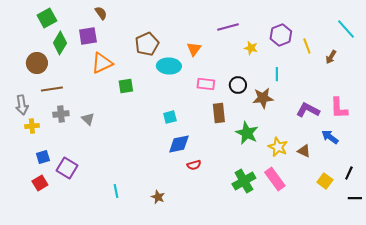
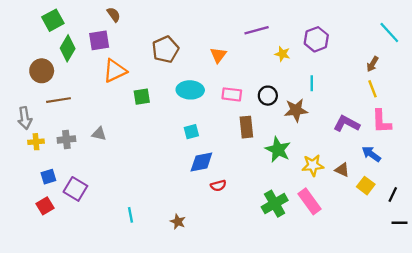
yellow line: (307, 46) -> (372, 89), moved
cyan ellipse: (169, 66) -> (190, 90), moved
gray cross: (61, 114) -> (66, 139), moved
gray triangle: (88, 119) -> (99, 134), turned -32
yellow star: (278, 147) -> (313, 165), turned -30
yellow square: (325, 181) -> (366, 186), moved

